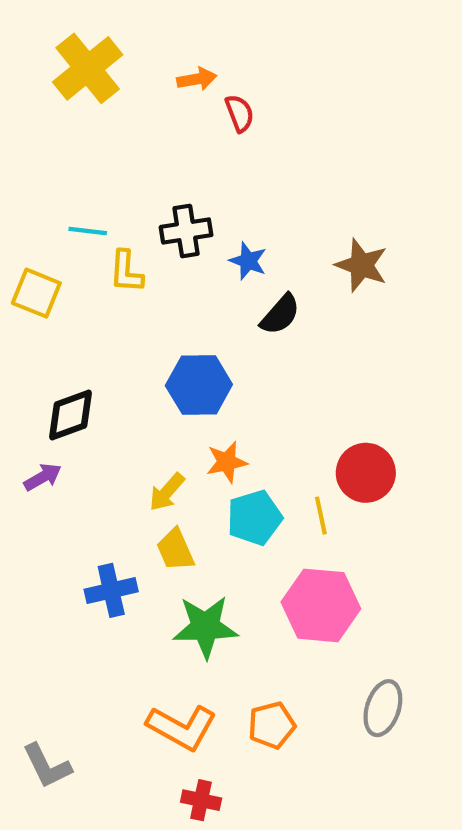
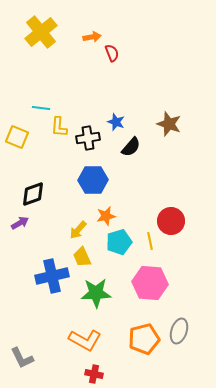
black cross: (186, 231) -> (88, 138), moved
blue cross: (111, 590) -> (52, 276), size x1.4
orange pentagon: (272, 725) -> (144, 339), moved, size x1.4

